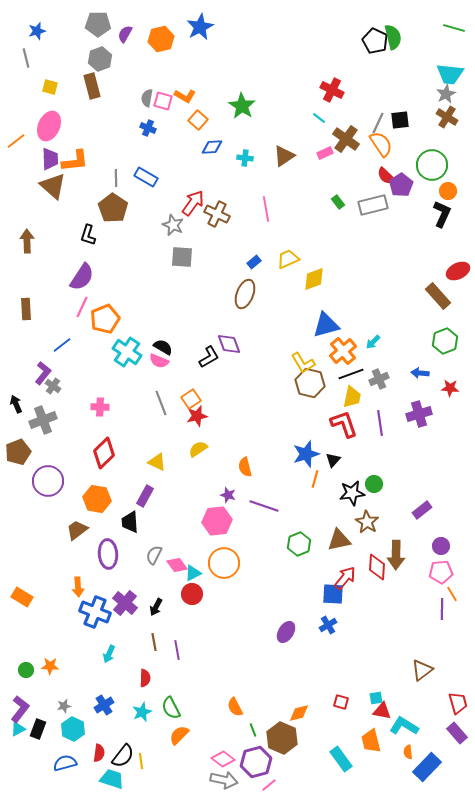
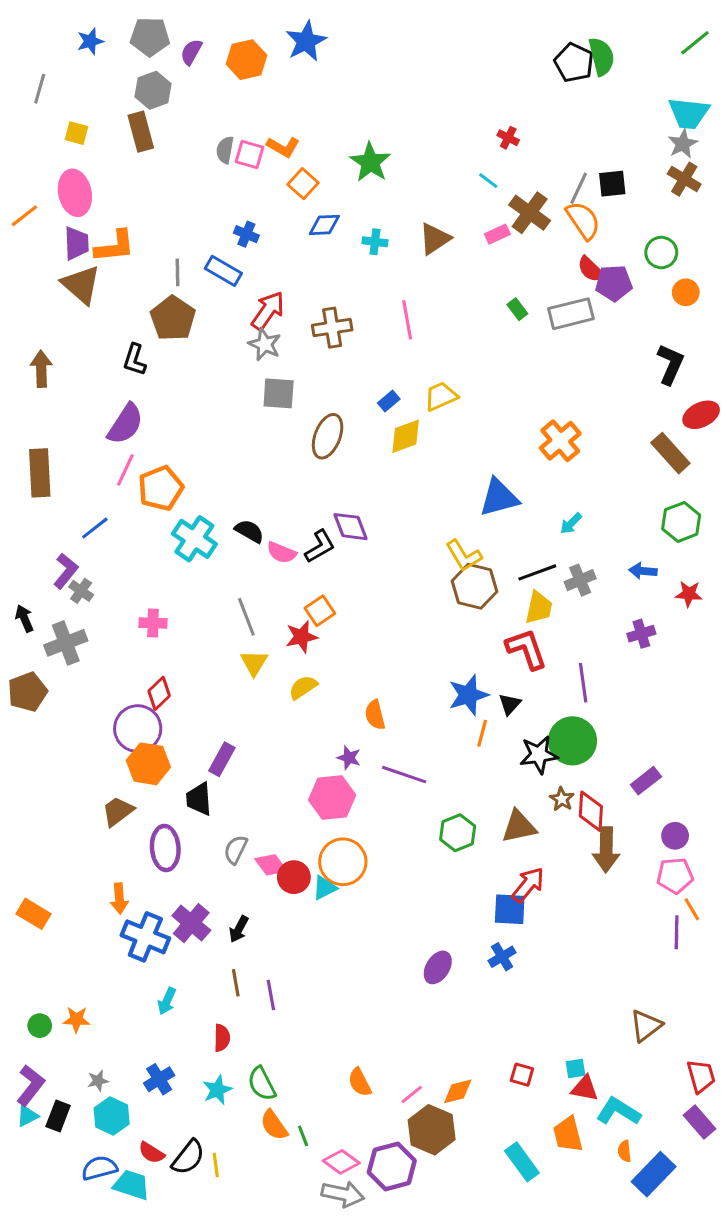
green line: (454, 28) -> (695, 43), turned -55
blue star: (37, 31) -> (90, 41), moved
gray line: (26, 58) -> (40, 89), turned 30
red cross: (332, 90) -> (508, 138), size x0.6
pink ellipse: (49, 126) -> (75, 193), turned -36
blue cross: (148, 128) -> (246, 234), moved
green circle: (432, 165) -> (661, 253), size x0.7
purple pentagon: (401, 185) -> (614, 283), turned 30
red arrow: (193, 203) -> (268, 311), moved
brown cross: (217, 214) -> (332, 328), turned -35
black L-shape: (442, 214) -> (670, 364), moved
yellow diamond: (314, 279) -> (406, 436), moved
brown ellipse: (245, 294) -> (328, 436), moved
brown rectangle: (26, 309) -> (40, 473), size x1.4
orange cross: (343, 351) -> (560, 441), moved
pink semicircle: (159, 361) -> (282, 553), moved
orange square: (191, 399) -> (320, 611), moved
purple cross: (419, 414) -> (641, 634), size x0.7
purple line: (380, 423) -> (583, 683), moved
red diamond: (104, 453) -> (159, 693), size x0.7
yellow triangle: (157, 462) -> (254, 663), moved, turned 36
purple circle: (48, 481) -> (138, 729), moved
green circle: (374, 484) -> (572, 741), size x1.8
brown star: (367, 522) -> (562, 799), size x0.7
red diamond: (377, 567) -> (591, 811), moved
cyan triangle: (193, 573) -> (324, 888), moved
red circle: (192, 594) -> (294, 877), moved
green line: (253, 730) -> (303, 1136), moved
orange semicircle: (179, 735) -> (274, 1125), turned -80
red semicircle: (99, 753) -> (151, 1153), turned 114
cyan trapezoid: (112, 779) -> (132, 1185), moved
pink line: (269, 785) -> (412, 1094), moved

